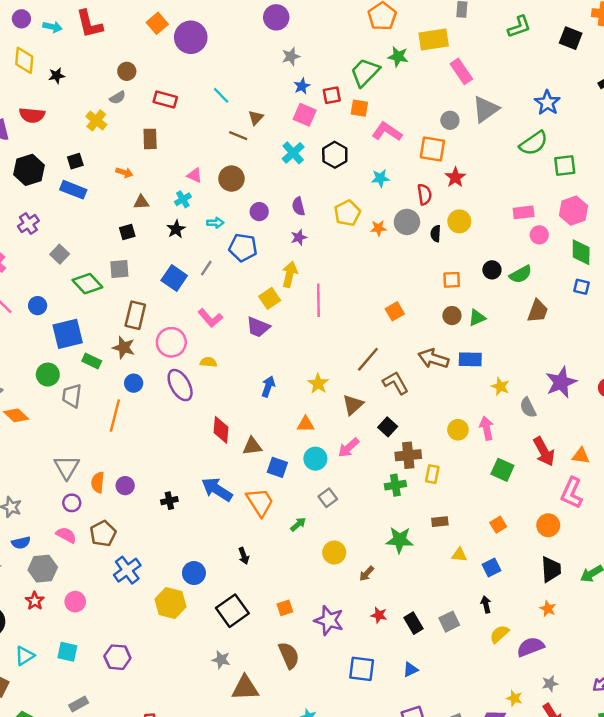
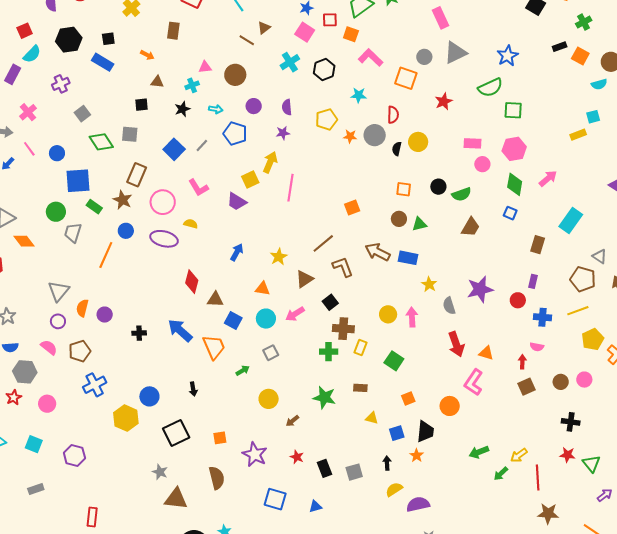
pink triangle: (195, 175) -> (205, 67), turned -40
red star: (455, 177) -> (444, 101), moved
purple ellipse: (180, 385) -> (164, 239), turned -56
green square: (502, 470) -> (394, 361), moved
black trapezoid: (551, 569) -> (425, 432), moved
orange star: (548, 609) -> (417, 455), moved

